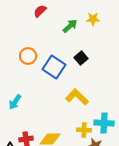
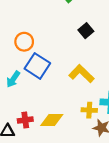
orange circle: (28, 56) -> (24, 42), moved
blue square: (54, 67) -> (37, 66), moved

